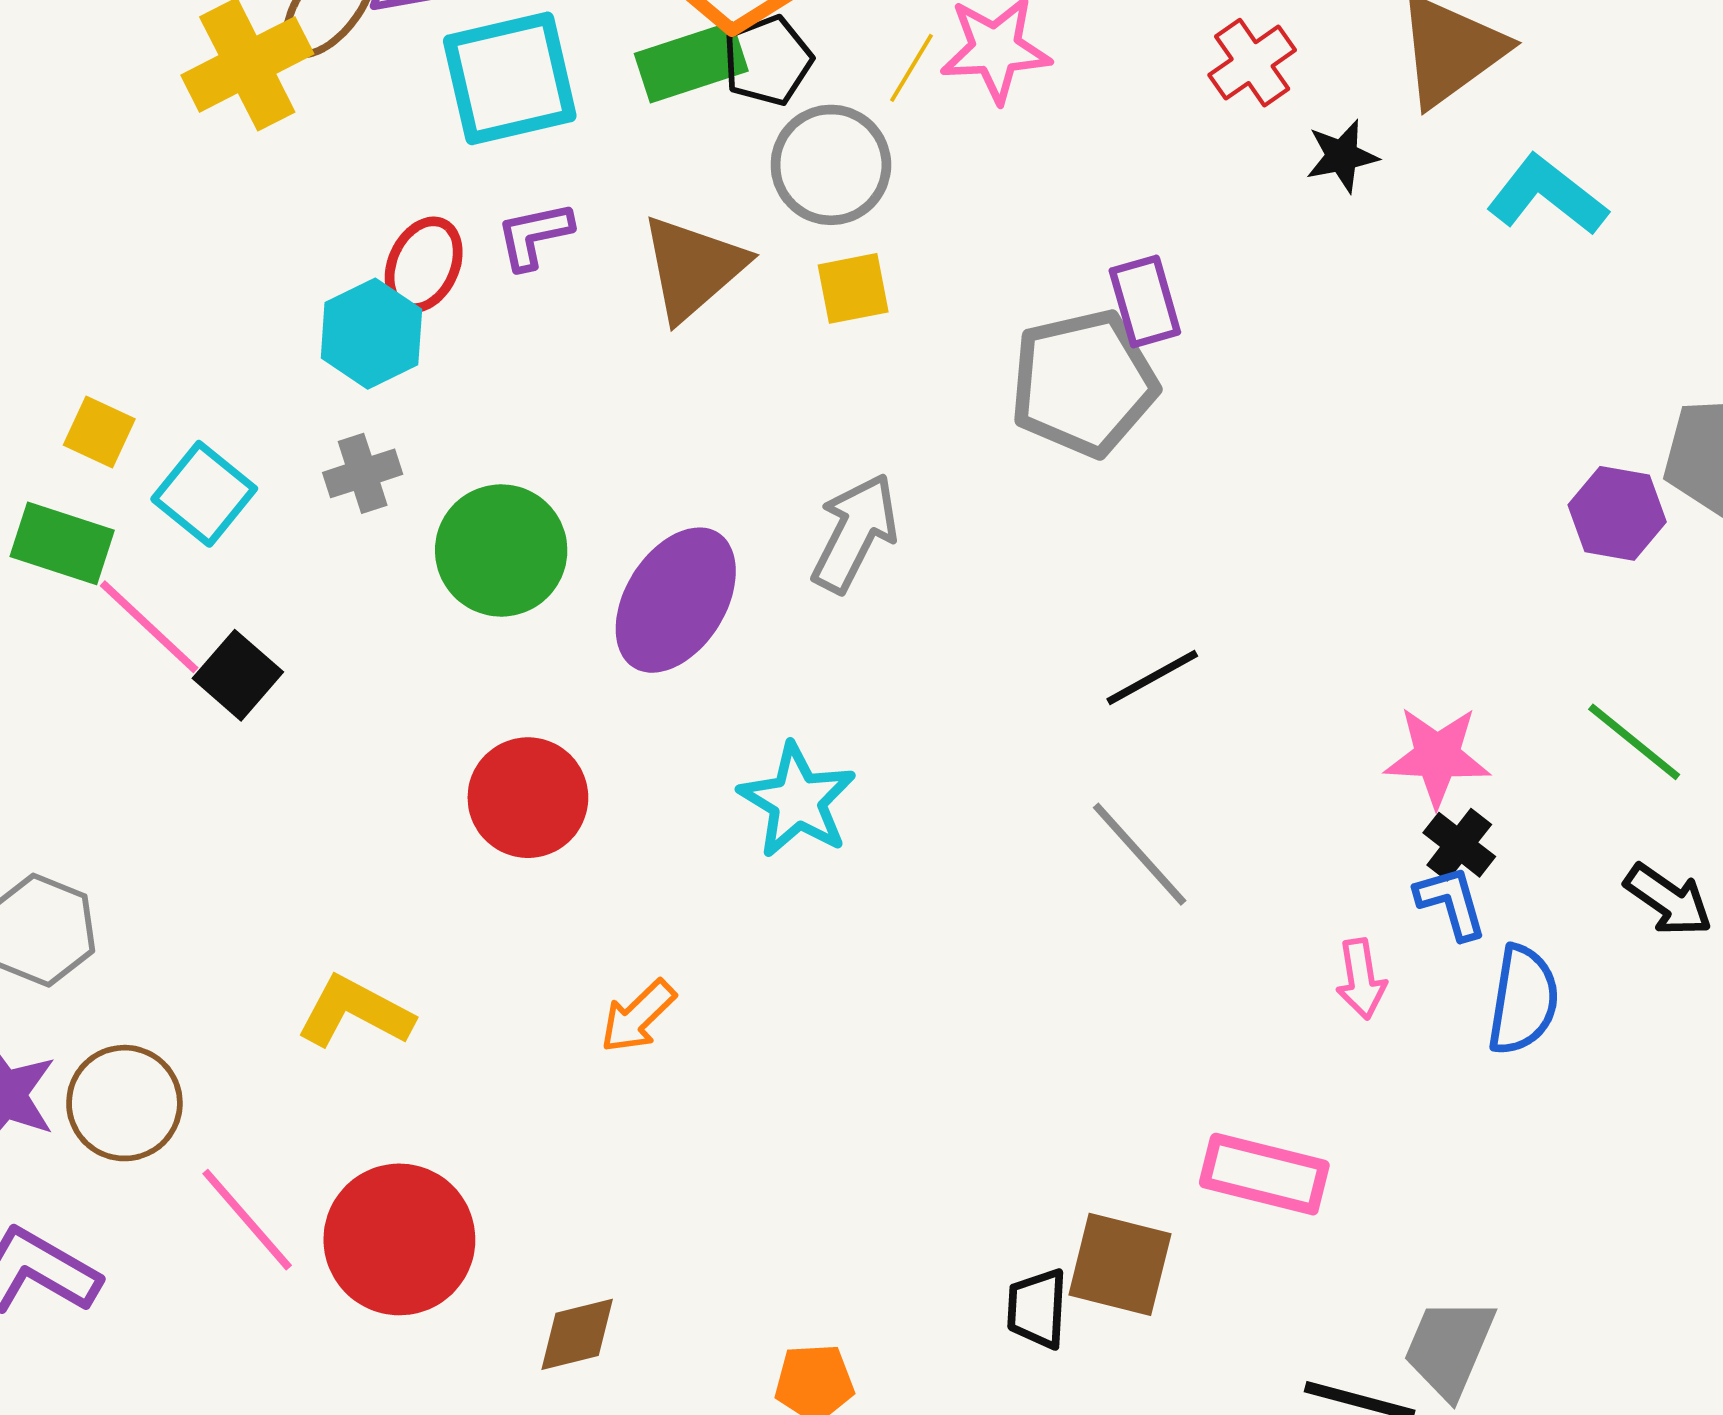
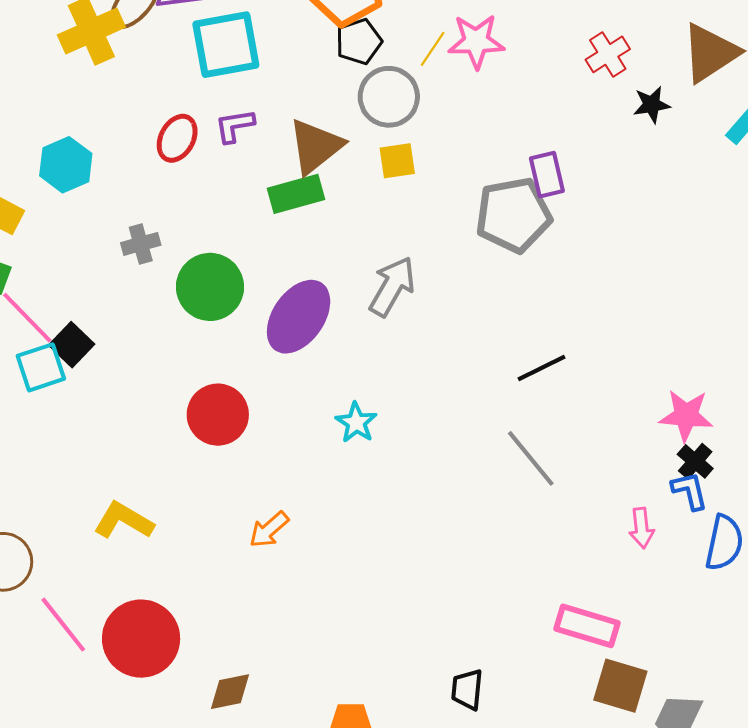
green rectangle: (691, 62) -> (296, 194), moved
cyan hexagon: (371, 334) -> (66, 165), moved
cyan square: (204, 494) -> (41, 367), moved, turned 30
cyan star: (797, 800) -> (356, 423), size x0.7
brown square: (1120, 1264) -> (620, 686), moved

